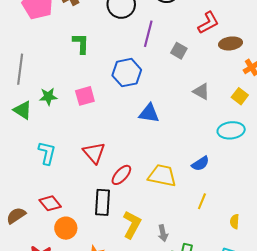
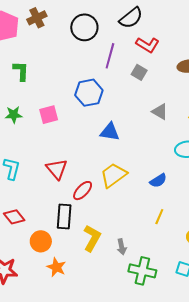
red L-shape: (208, 23) -> (148, 45), moved, turned 60
green L-shape: (81, 43) -> (21, 71), moved
yellow trapezoid: (162, 176) -> (113, 175), moved, turned -48
orange circle: (66, 228) -> (41, 241), moved

